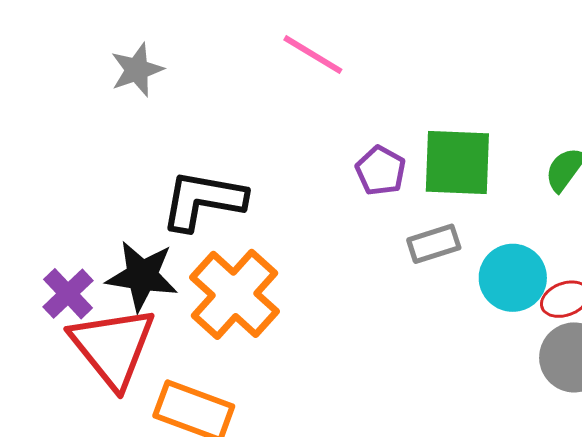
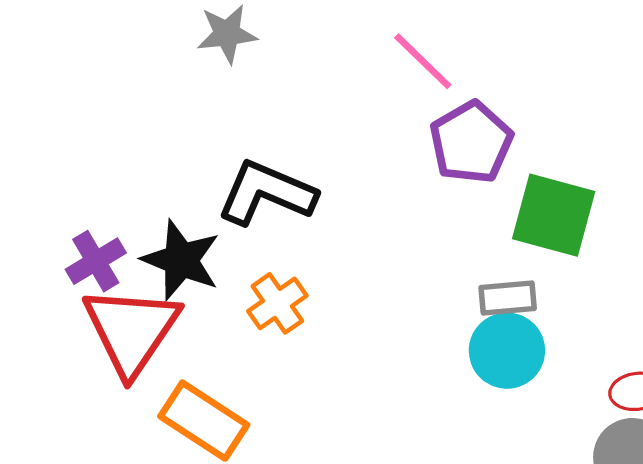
purple pentagon: (381, 171) -> (471, 142), moved, size x1.5
cyan circle: (513, 278) -> (507, 351), moved
orange cross: (235, 294) -> (277, 303), size x0.6

